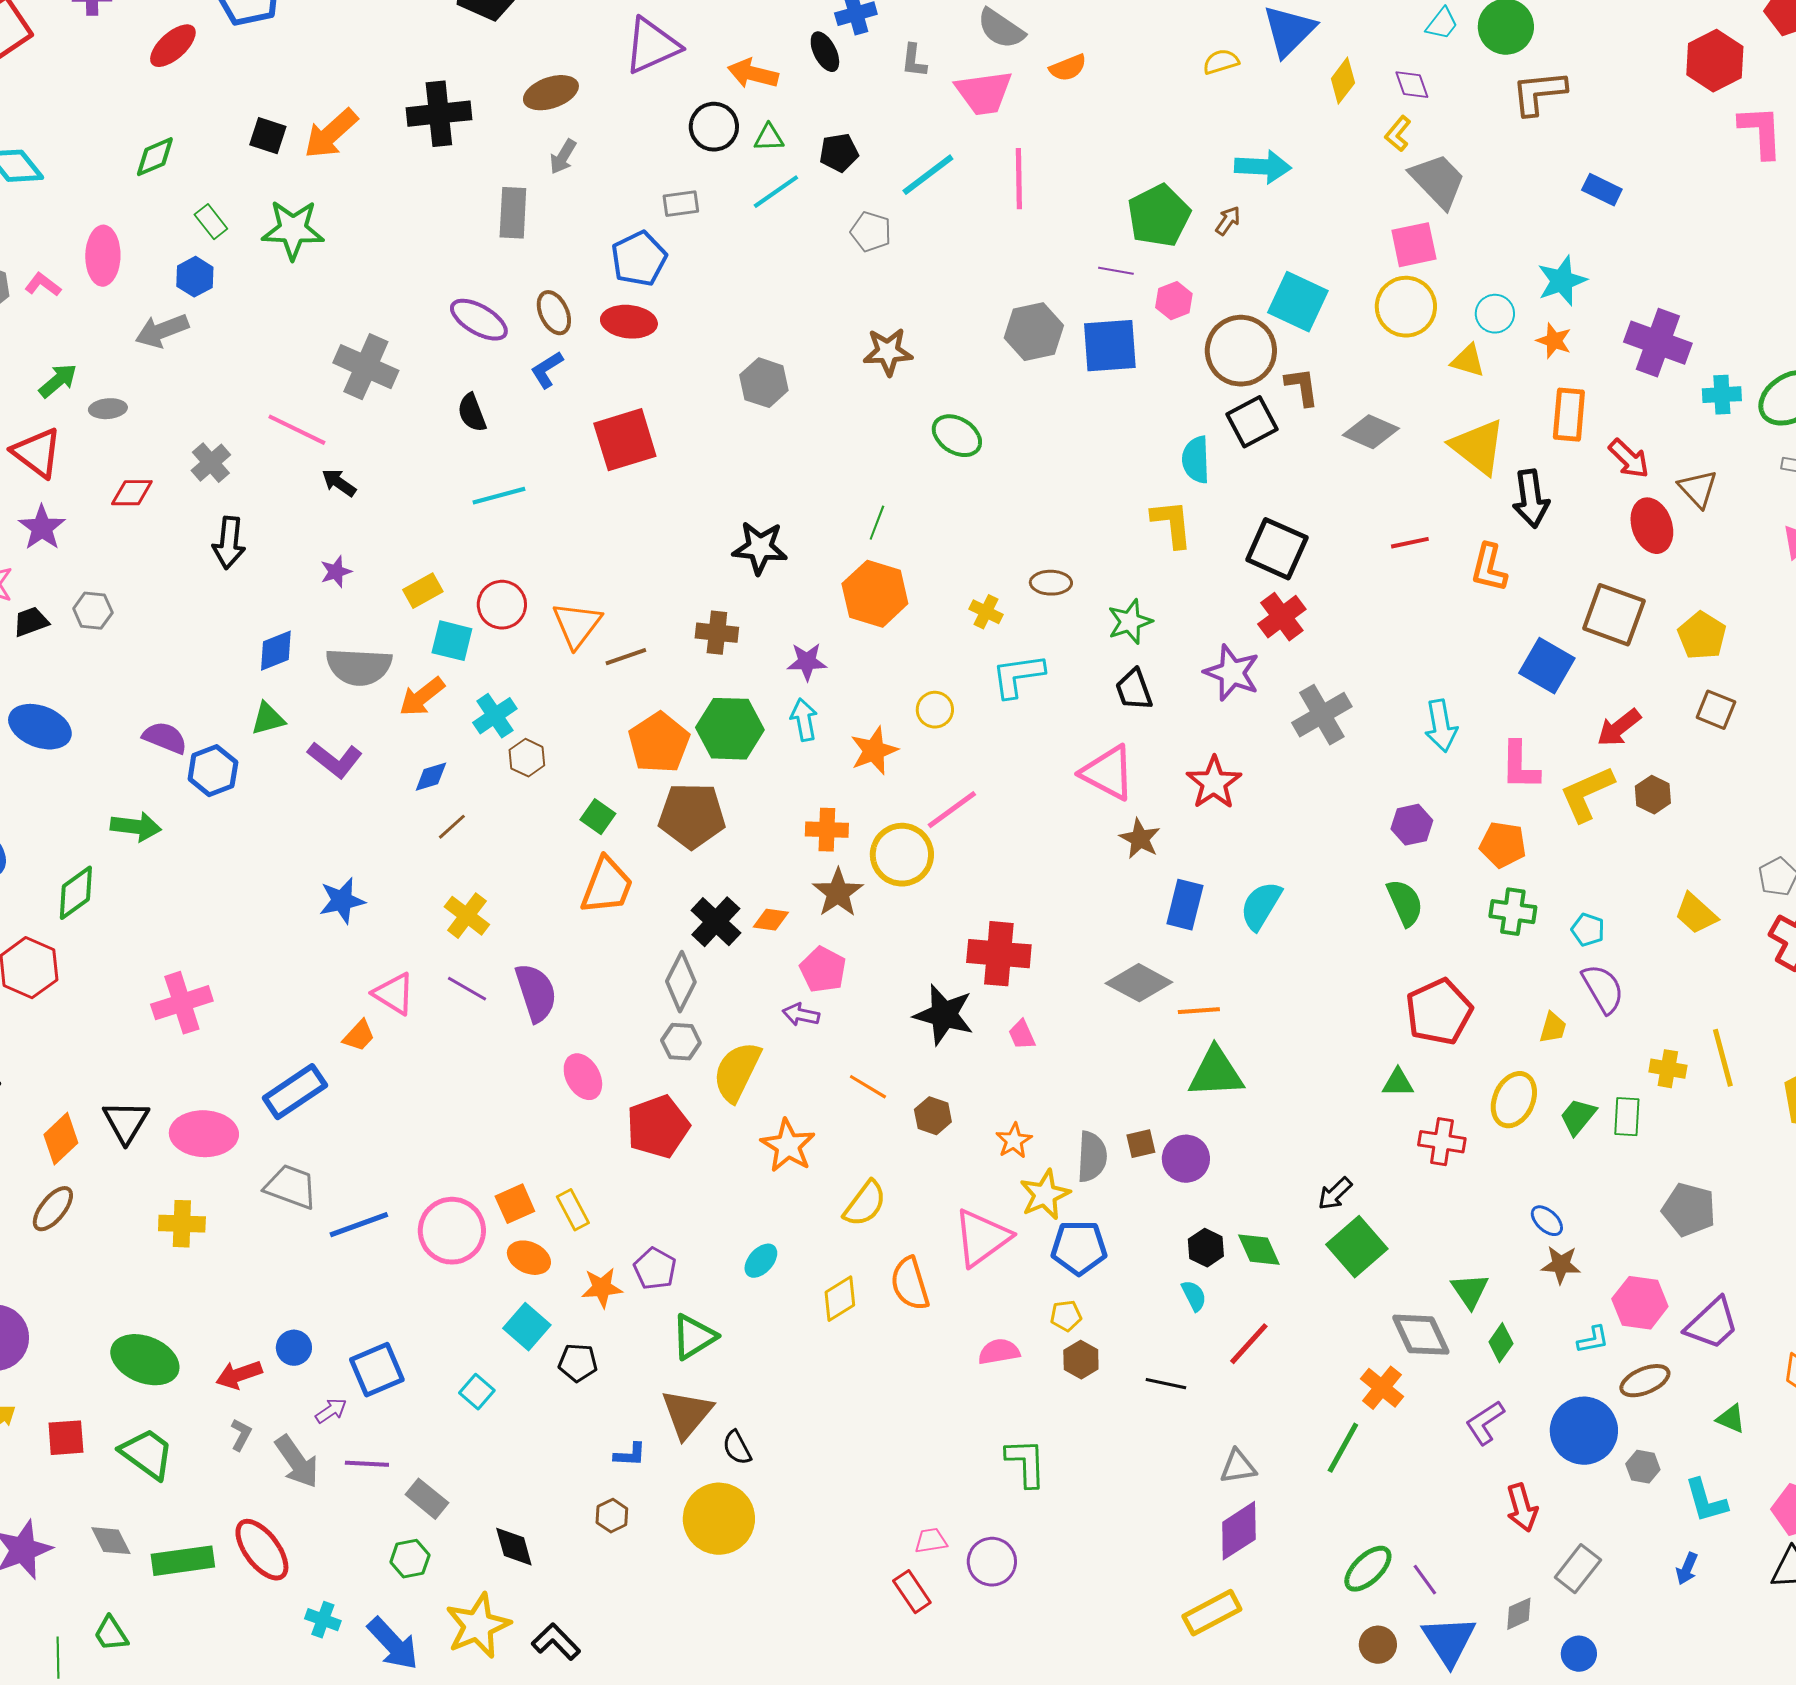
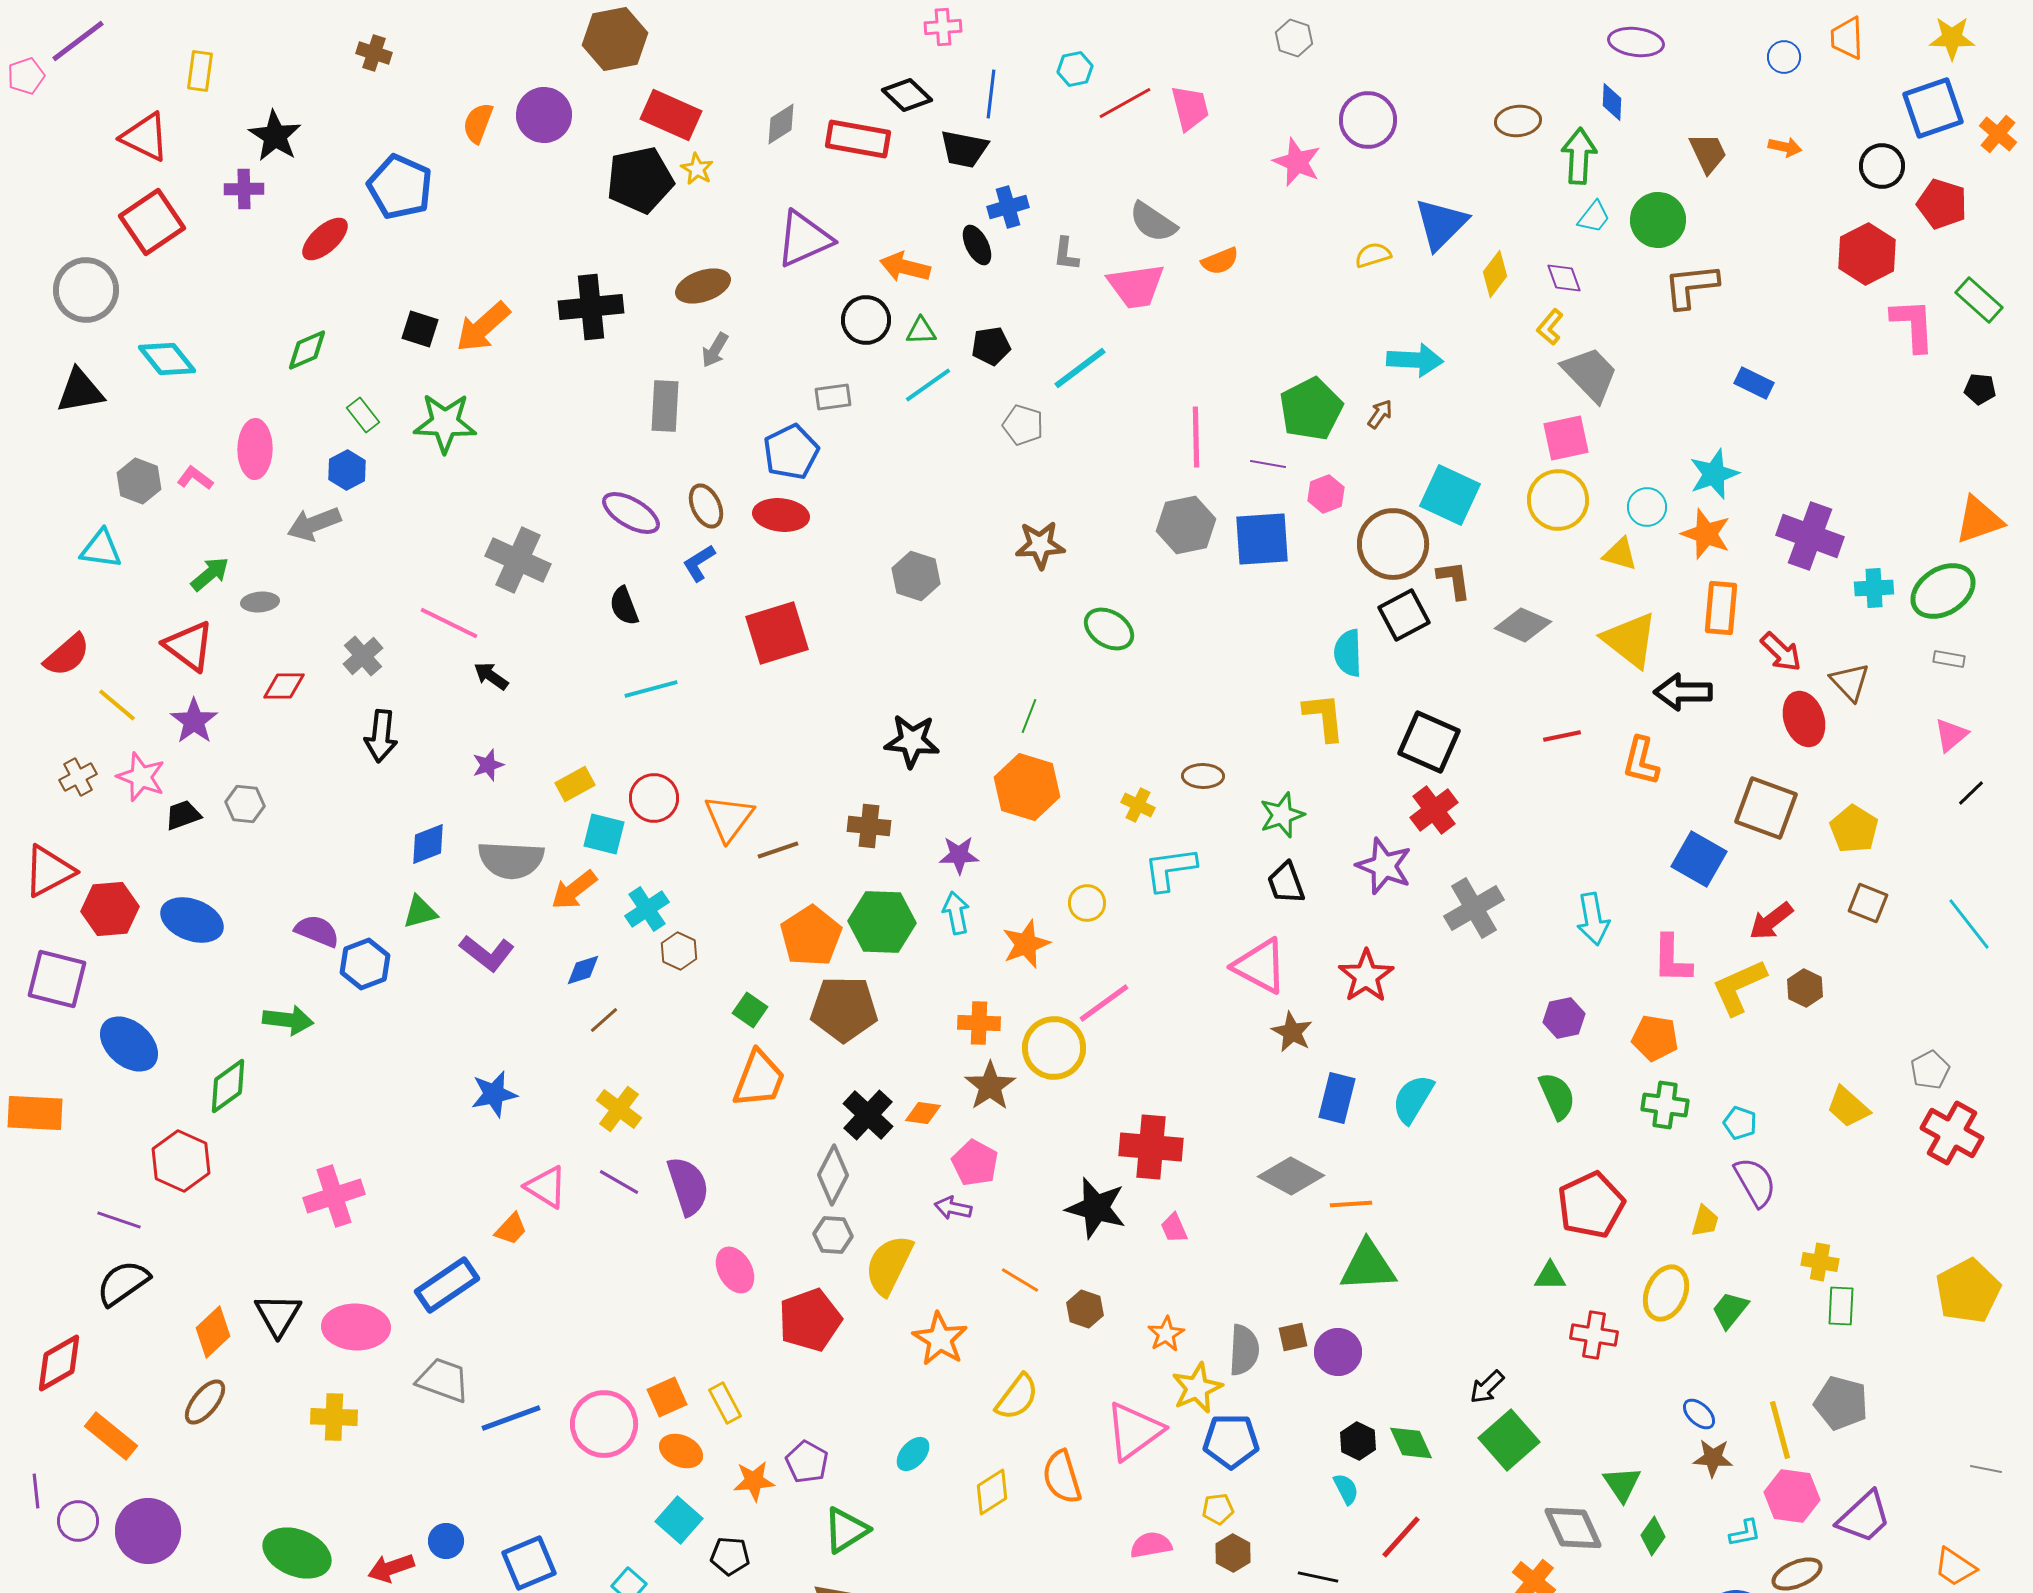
pink line: (1019, 179) -> (1196, 437), moved
orange star: (1554, 341) -> (1706, 534), size x1.4
black arrow: (1531, 499) -> (1683, 692), turned 98
yellow line: (1723, 1058) -> (1780, 1430), moved
green rectangle: (1627, 1117) -> (1841, 1306), moved

